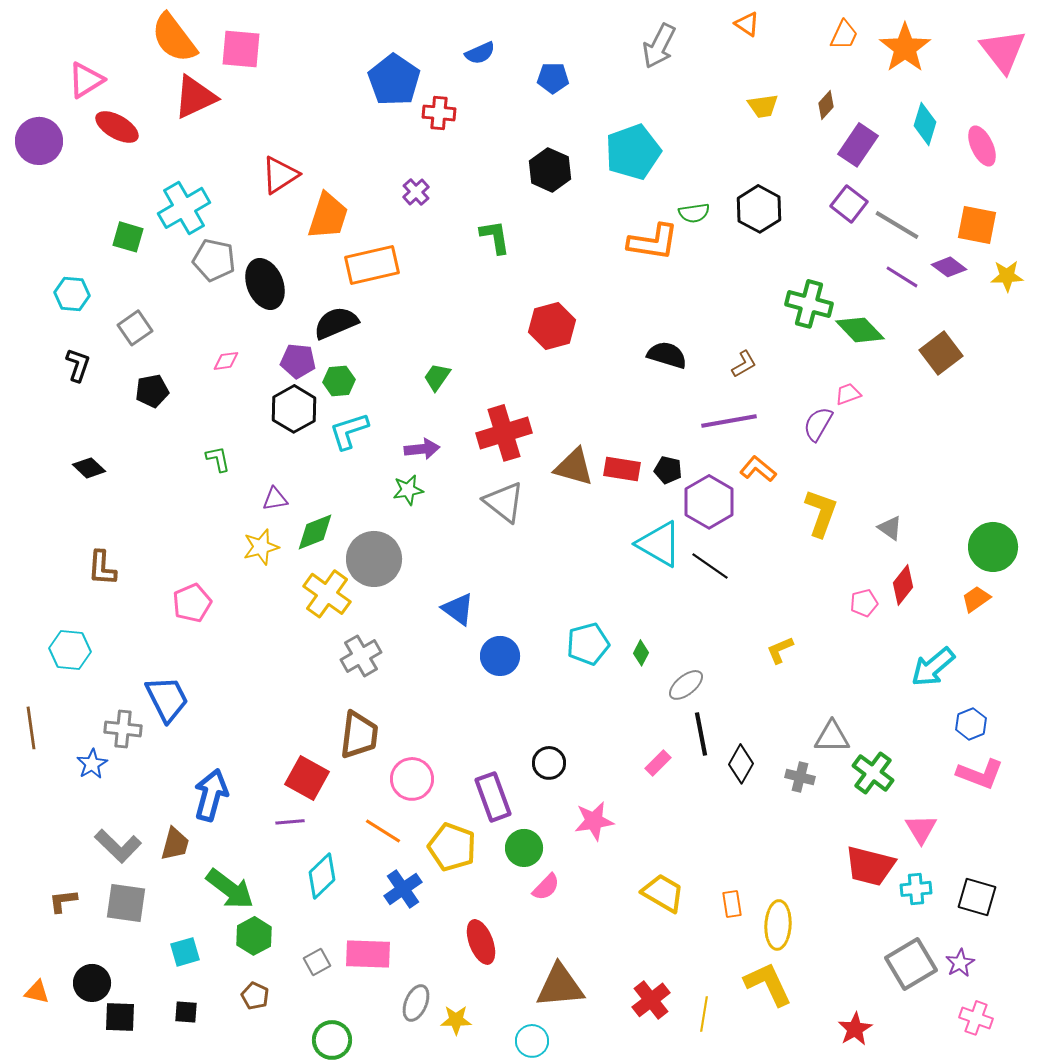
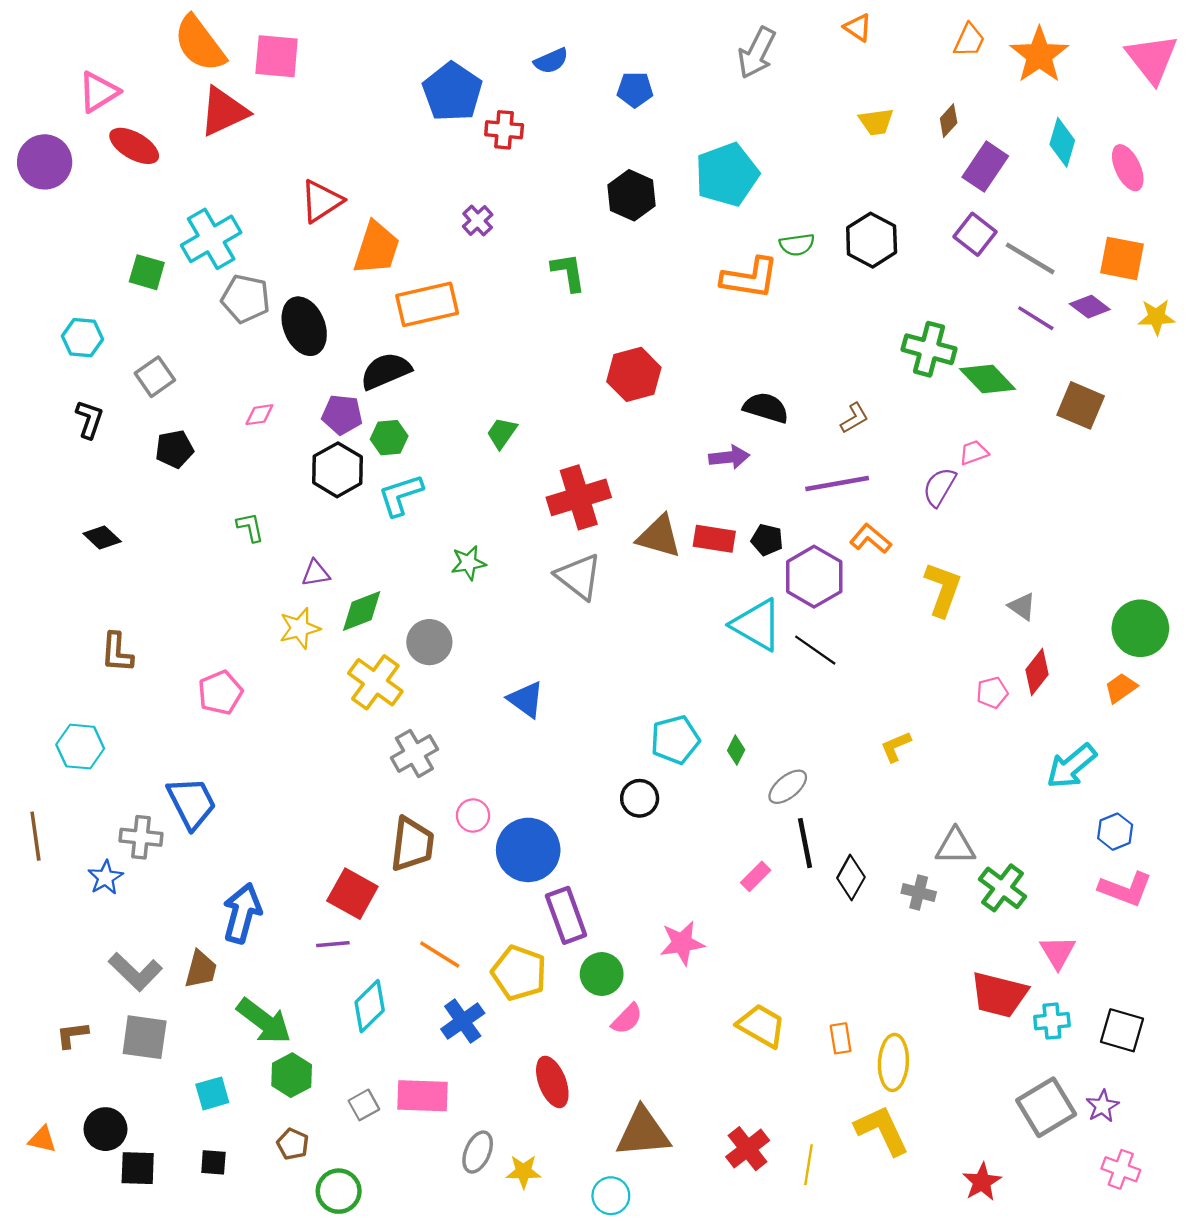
brown square: (941, 353) -> (1081, 405), turned -30
purple arrow: (422, 449) -> (729, 457), moved
gray circle: (374, 559) -> (429, 642), size x0.7
blue circle: (500, 656) -> (528, 850), moved, size x1.4
black circle: (549, 763) -> (640, 798), moved
pink circle: (412, 779) -> (473, 816), moved, size x0.7
green circle: (332, 1040) -> (339, 1191), moved

